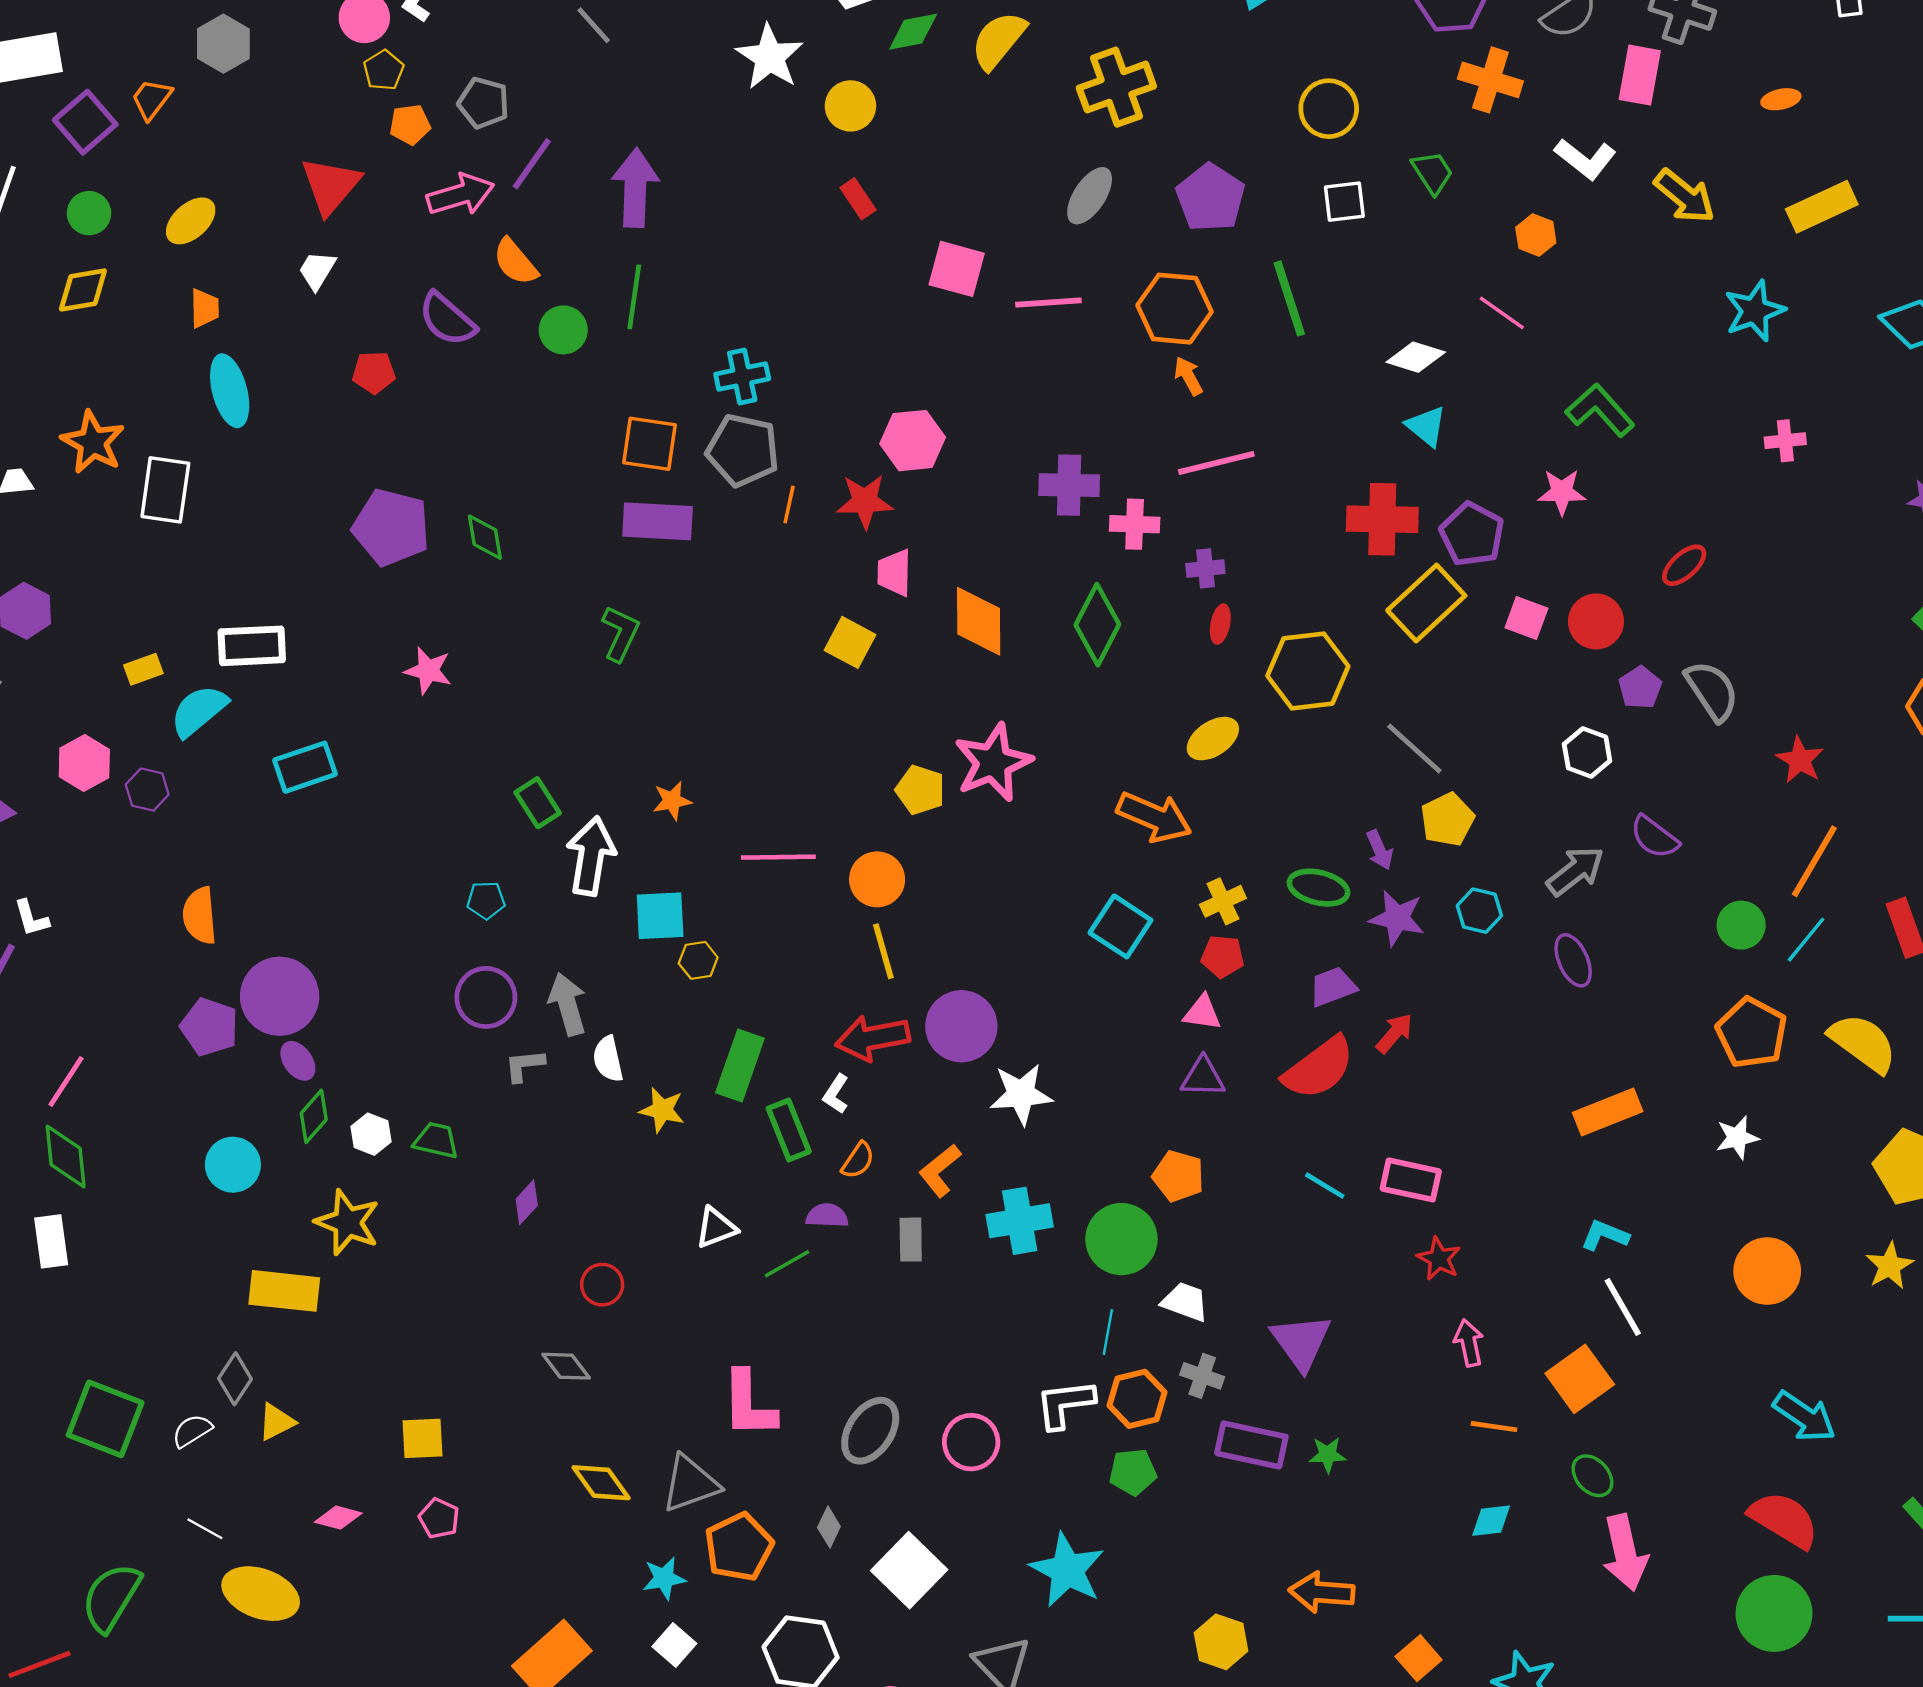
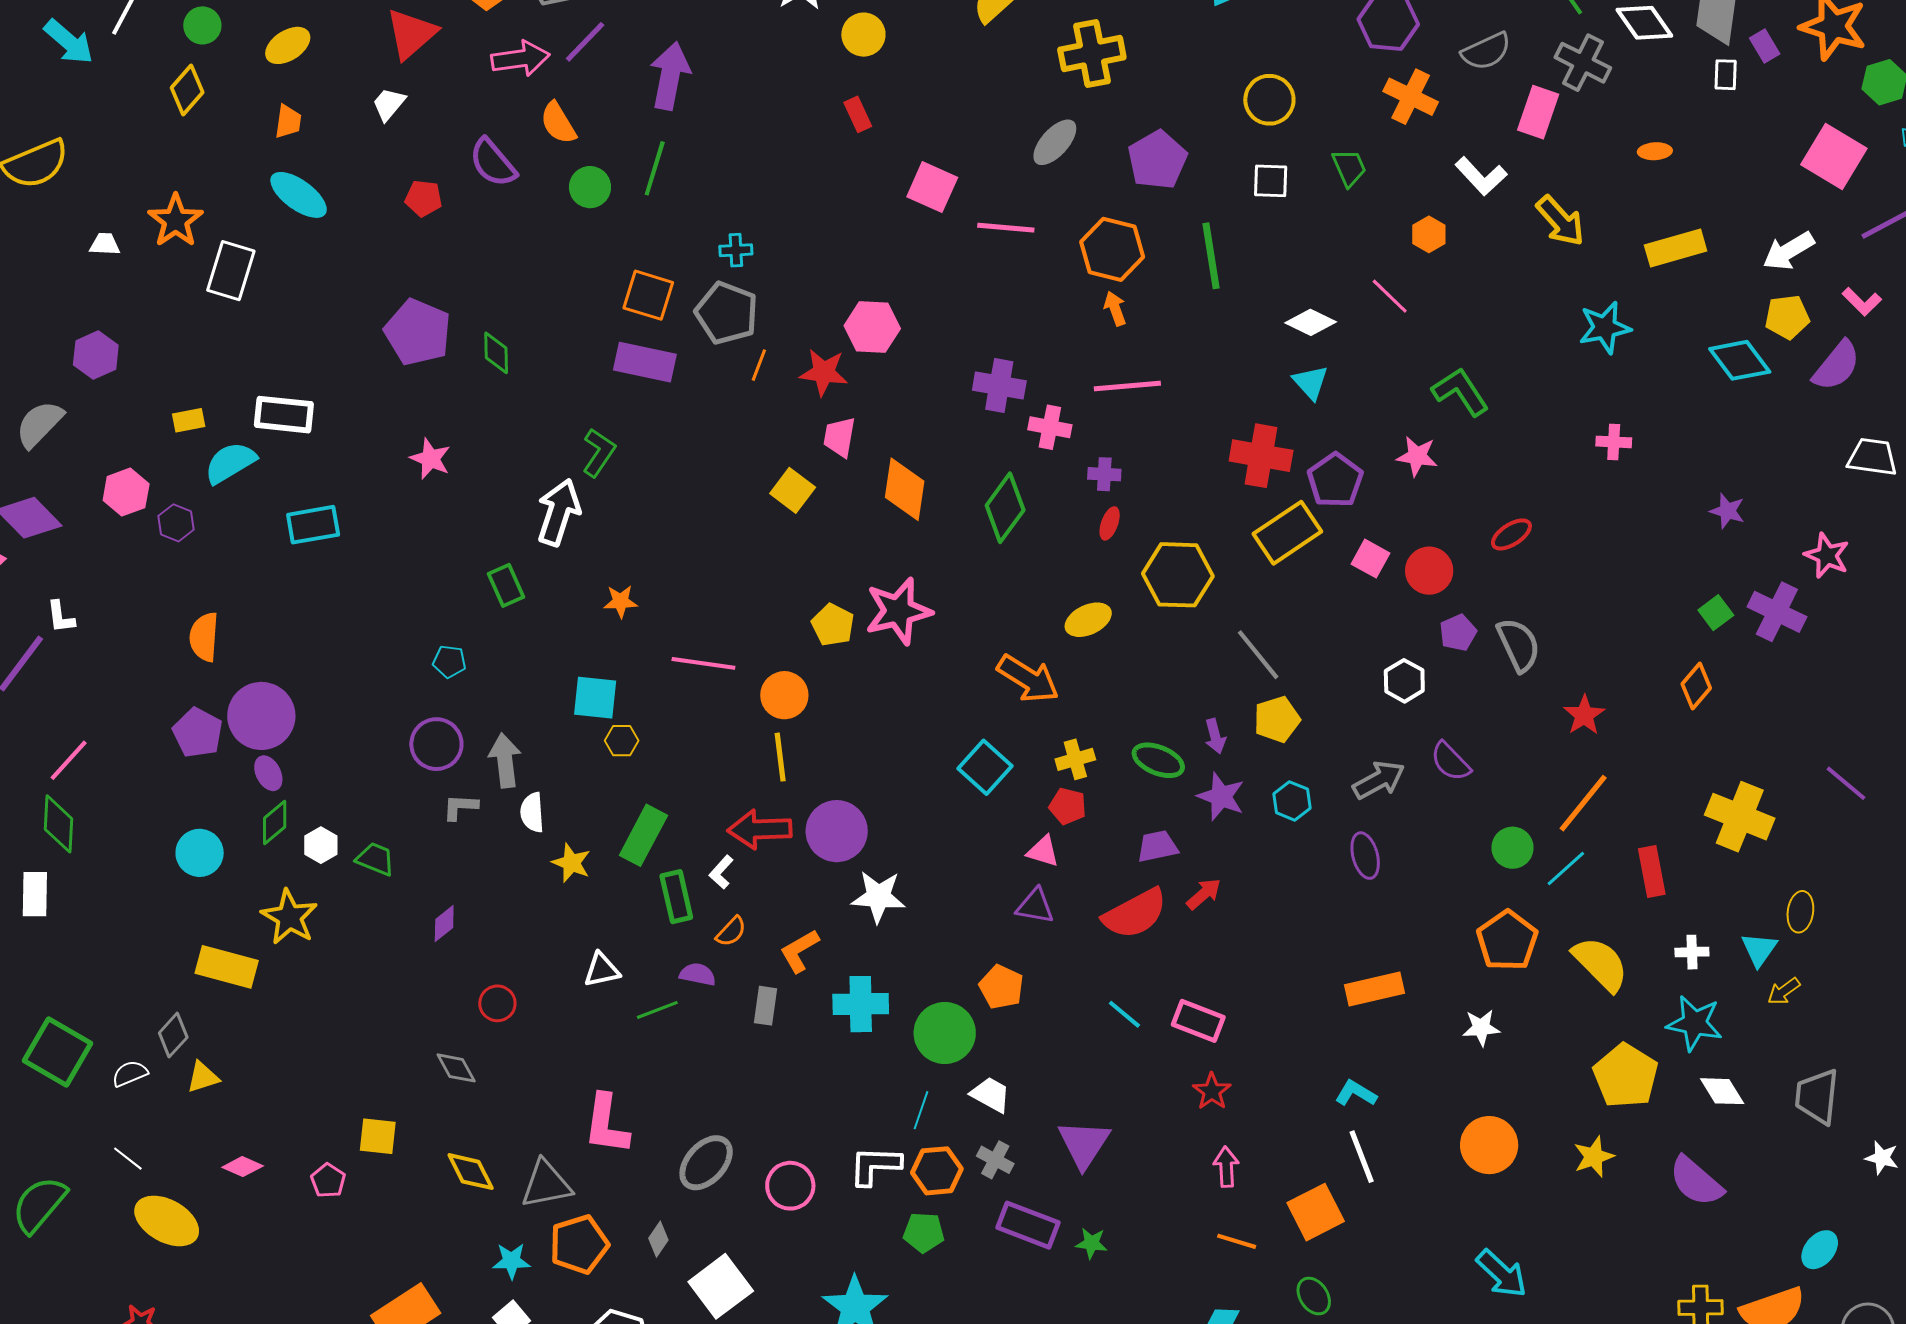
yellow diamond: (83, 290) -> (187, 90), turned -48
cyan cross: (742, 377) -> (736, 250), size x0.7
cyan ellipse: (230, 391) -> (299, 195), turned -48
white arrow: (591, 856) -> (559, 512), moved
yellow square: (422, 1438) -> (378, 1136), moved

